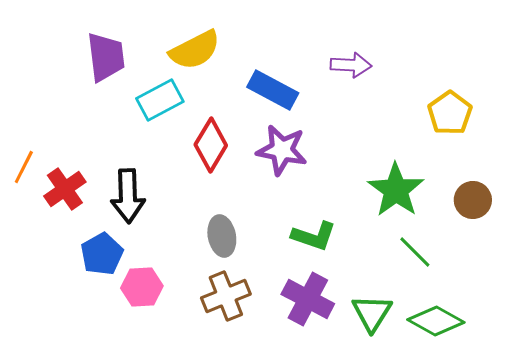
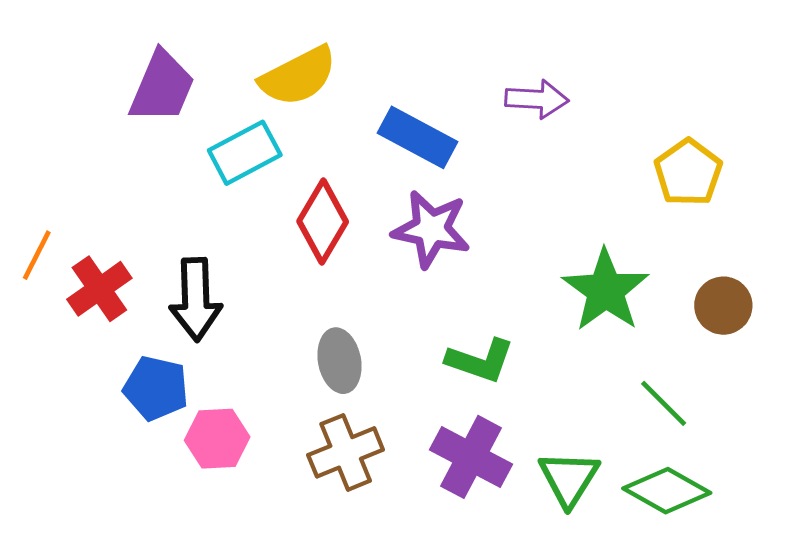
purple trapezoid: (106, 57) -> (162, 87), turned 30
green line: (415, 252) -> (664, 403), moved
blue pentagon: (102, 254) -> (156, 388), turned -30

